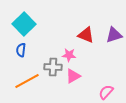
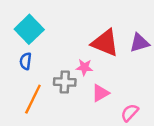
red triangle: (86, 35) -> (105, 43), size x1.4
pink triangle: (73, 76) -> (100, 93), moved
orange line: (27, 81) -> (33, 99), turned -35

